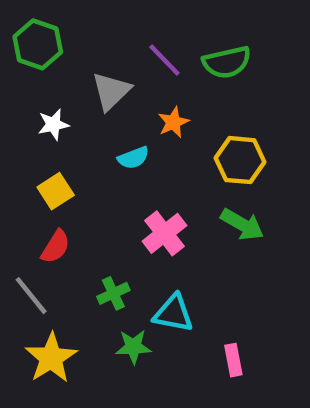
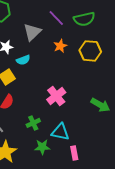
cyan semicircle: (133, 158) -> (23, 60), moved
yellow hexagon: (240, 160) -> (90, 51), moved
green arrow: (242, 224) -> (100, 105), moved
pink rectangle: (233, 360) -> (74, 153), moved

